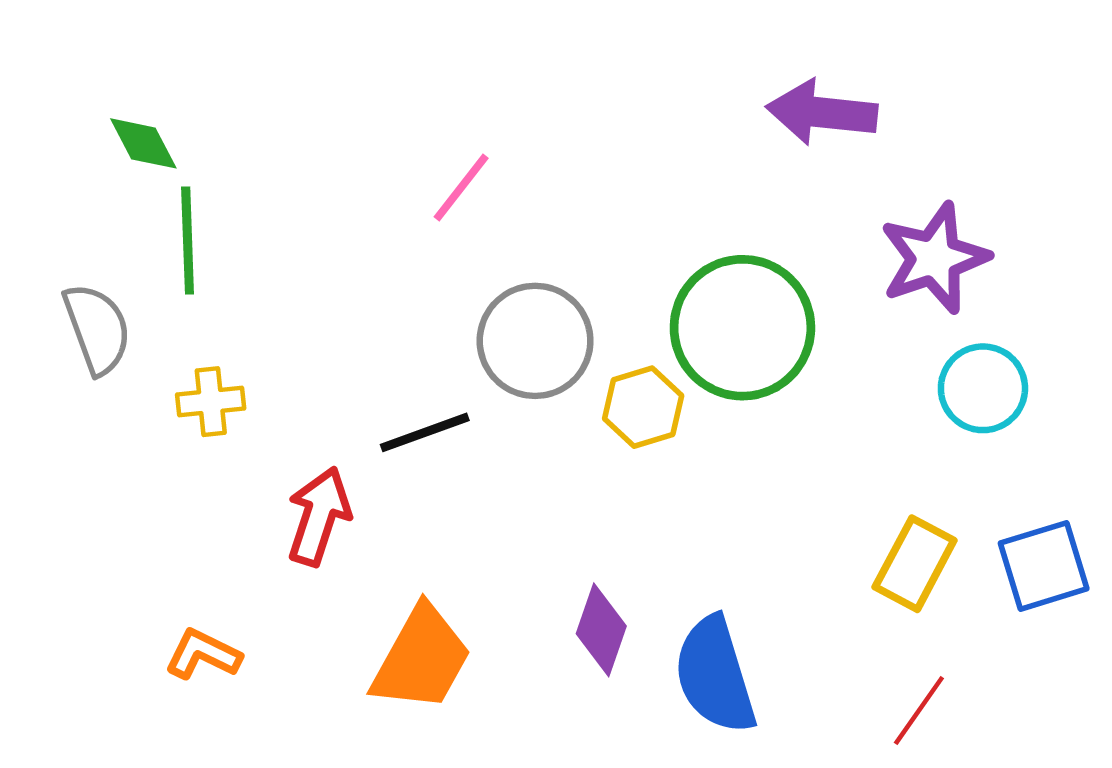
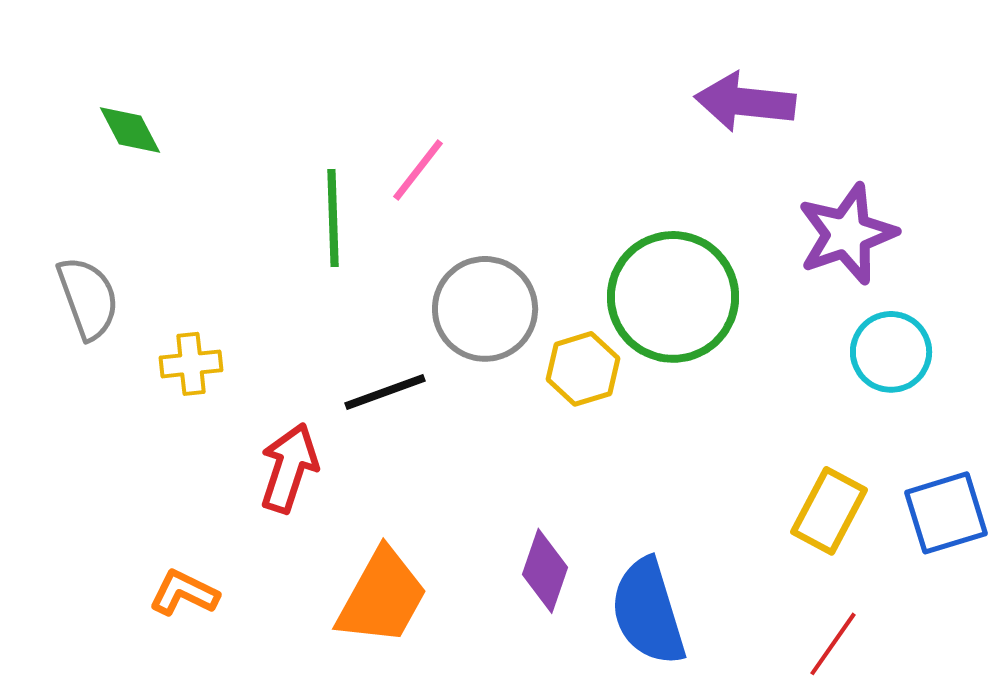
green line: (188, 240) -> (333, 218), moved

